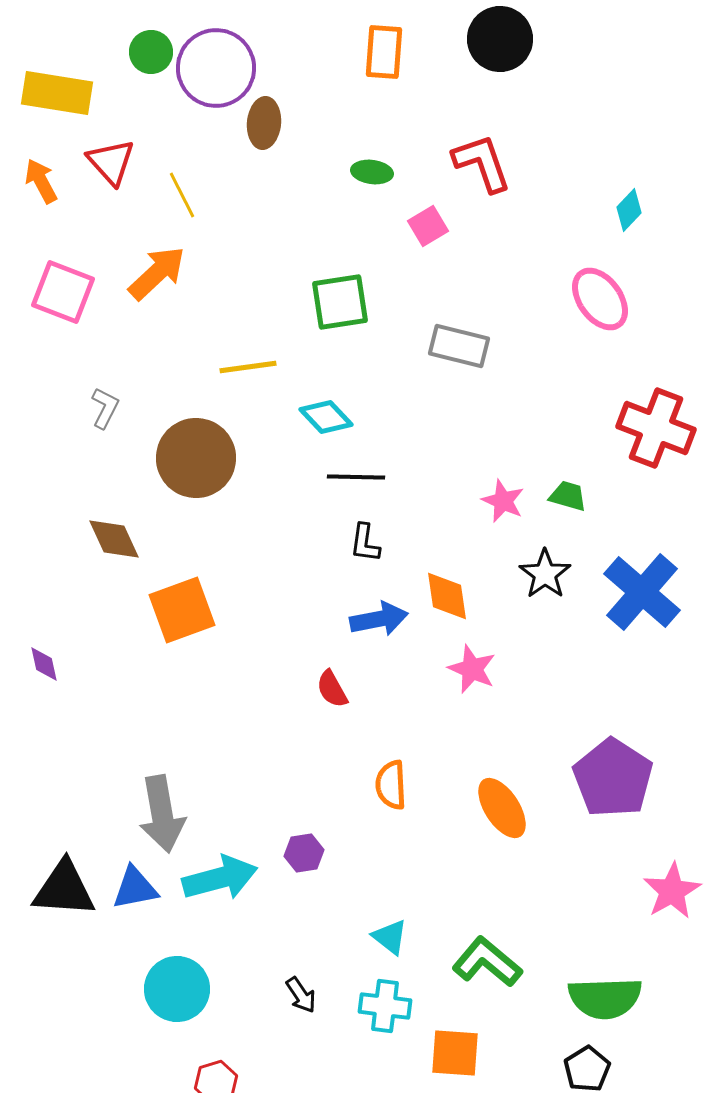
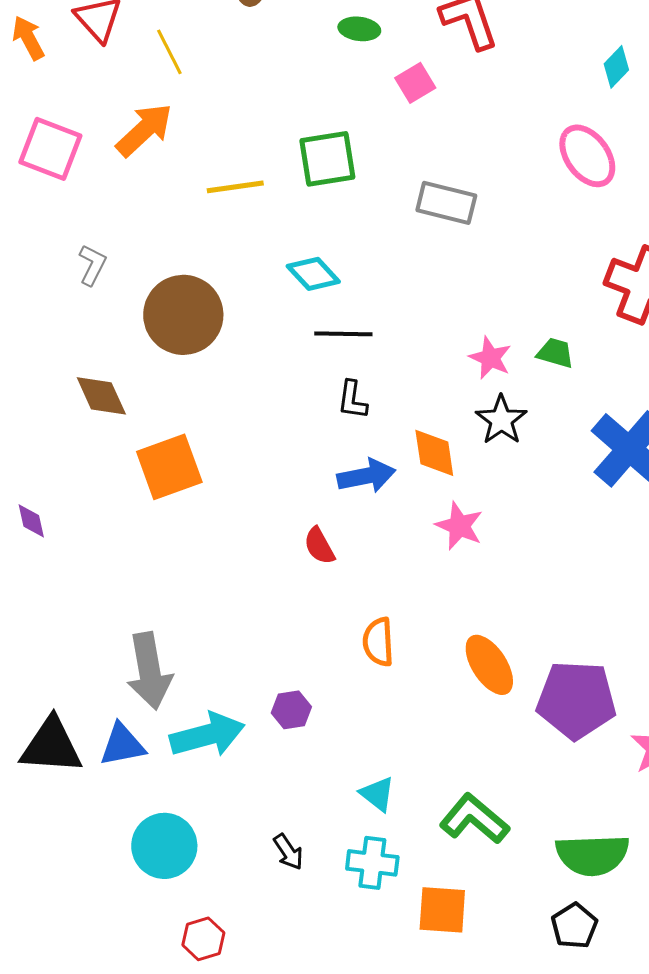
yellow line: (248, 367) -> (235, 187), moved
black star: (545, 574) -> (501, 420), moved
purple pentagon: (613, 778) -> (576, 700), moved, turned -30

